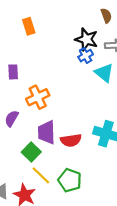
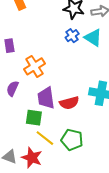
blue cross: (86, 56) -> (72, 36), moved
green square: (31, 152) -> (34, 118), turned -30

